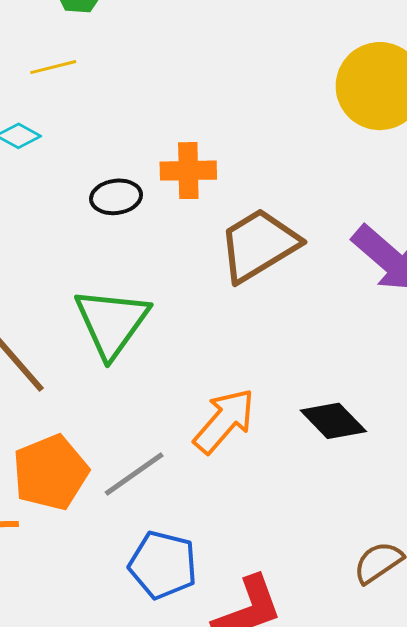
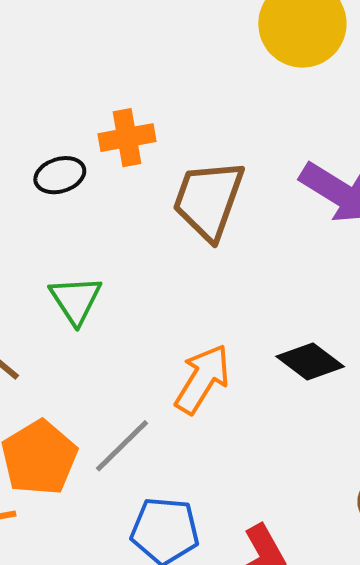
brown trapezoid: (259, 245) -> (208, 200), turned -30
green triangle: (112, 322) -> (76, 300), size x0.7

